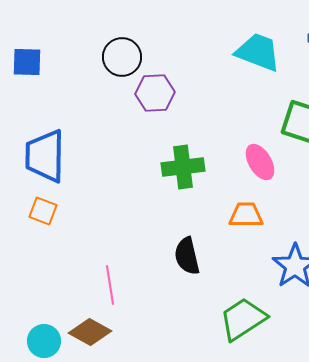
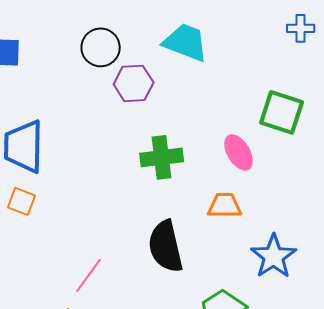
cyan trapezoid: (258, 52) -> (186, 42), moved
black semicircle: (187, 256) -> (166, 246), size x1.4
pink line: (110, 285) -> (89, 275), turned 45

